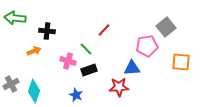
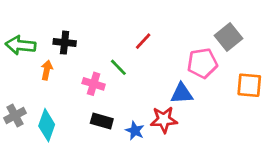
green arrow: (15, 18) -> (21, 45), moved
orange arrow: (34, 51) -> (47, 70), turned -56
black rectangle: (89, 70) -> (102, 121), moved, turned 35
blue star: (76, 95) -> (135, 131), moved

